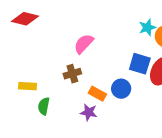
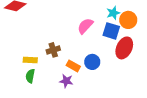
pink semicircle: (84, 44) -> (85, 26), moved
blue square: (140, 64) -> (111, 31), moved
yellow rectangle: (27, 86) -> (30, 60), moved

